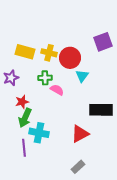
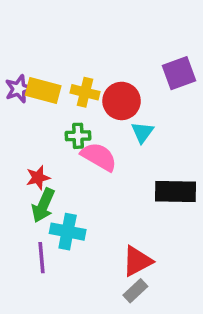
purple star: (11, 78) -> (19, 89), moved
pink semicircle: (57, 90) -> (99, 157), size x1.5
red triangle: (80, 134) -> (137, 261), moved

